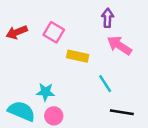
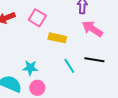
cyan line: (105, 84) -> (69, 66), moved
black line: (122, 112) -> (94, 60), moved

